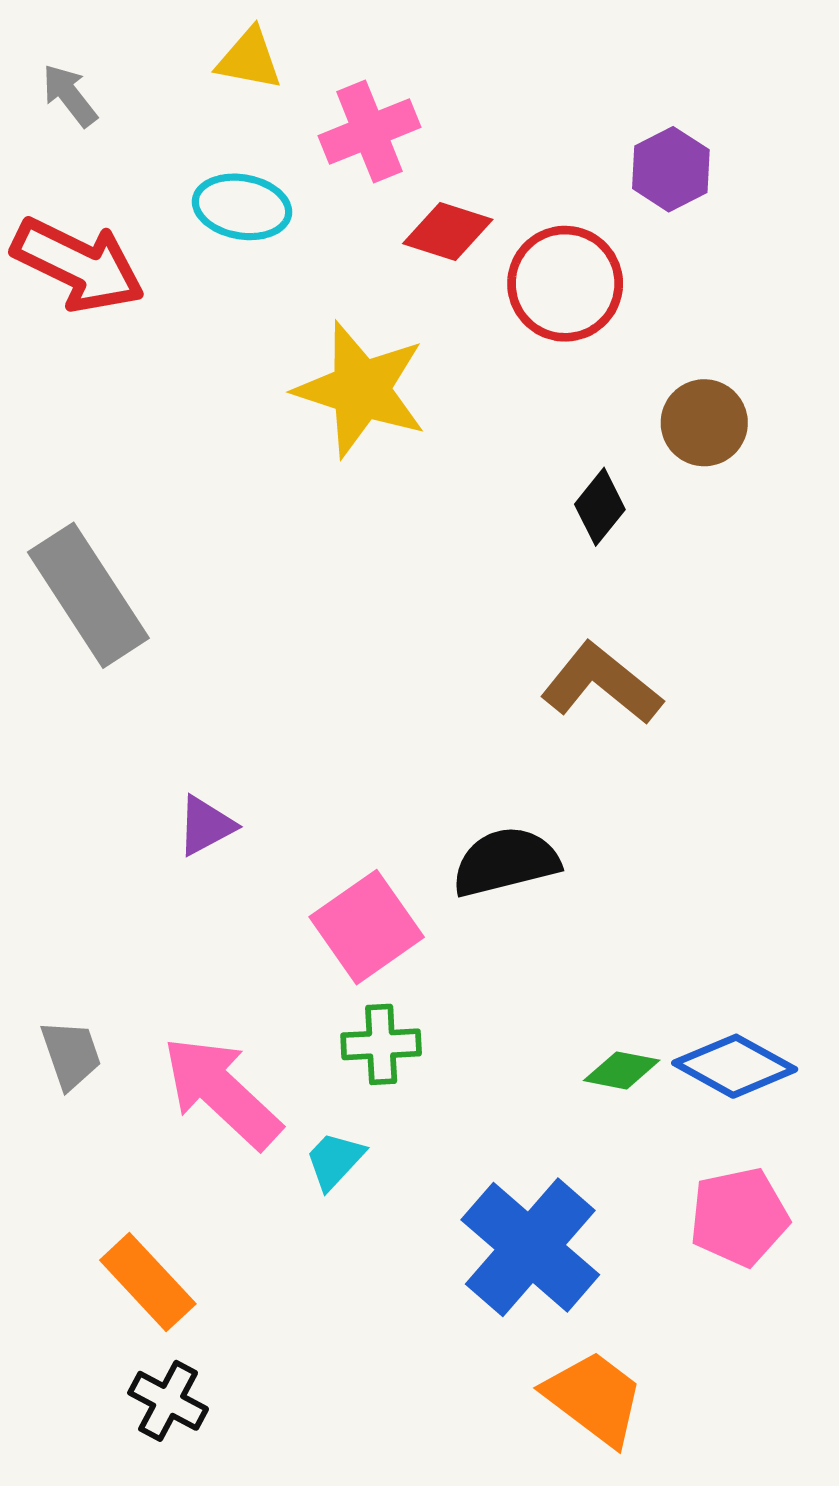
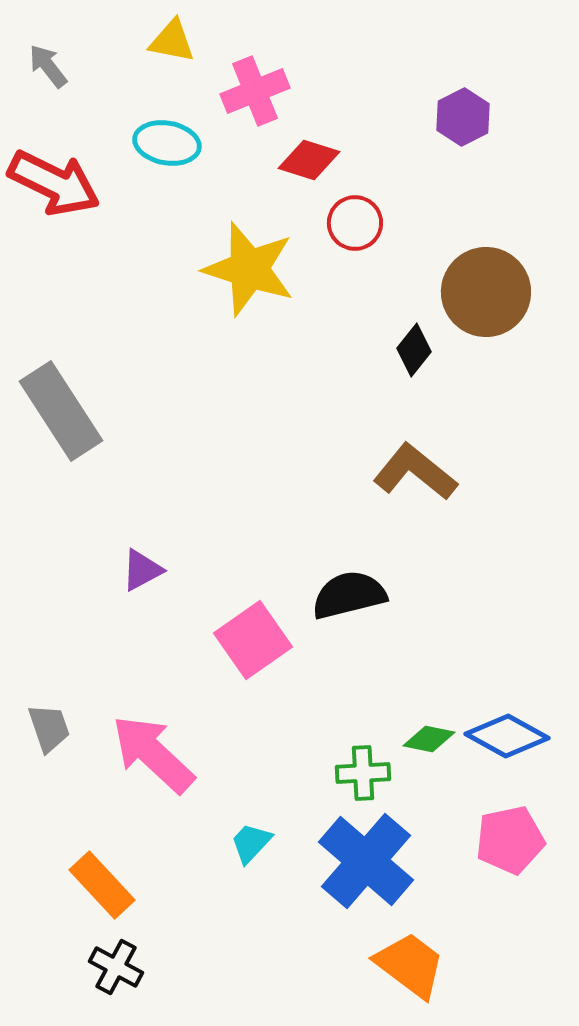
red circle: (565, 284) -> (355, 223), moved, size x0.7
brown circle: (704, 423) -> (486, 292), size x1.5
green cross: (381, 1044) -> (363, 773), moved
cyan trapezoid: (335, 1160) -> (251, 843), moved

